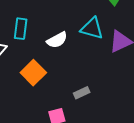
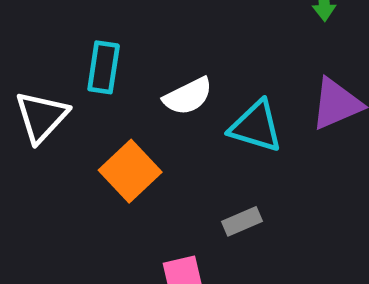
cyan triangle: (92, 28) -> (256, 126), moved

